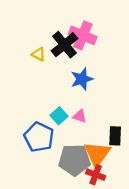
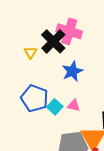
yellow triangle: (39, 54) -> (31, 52), turned 40
blue pentagon: (39, 137) -> (35, 98), moved

